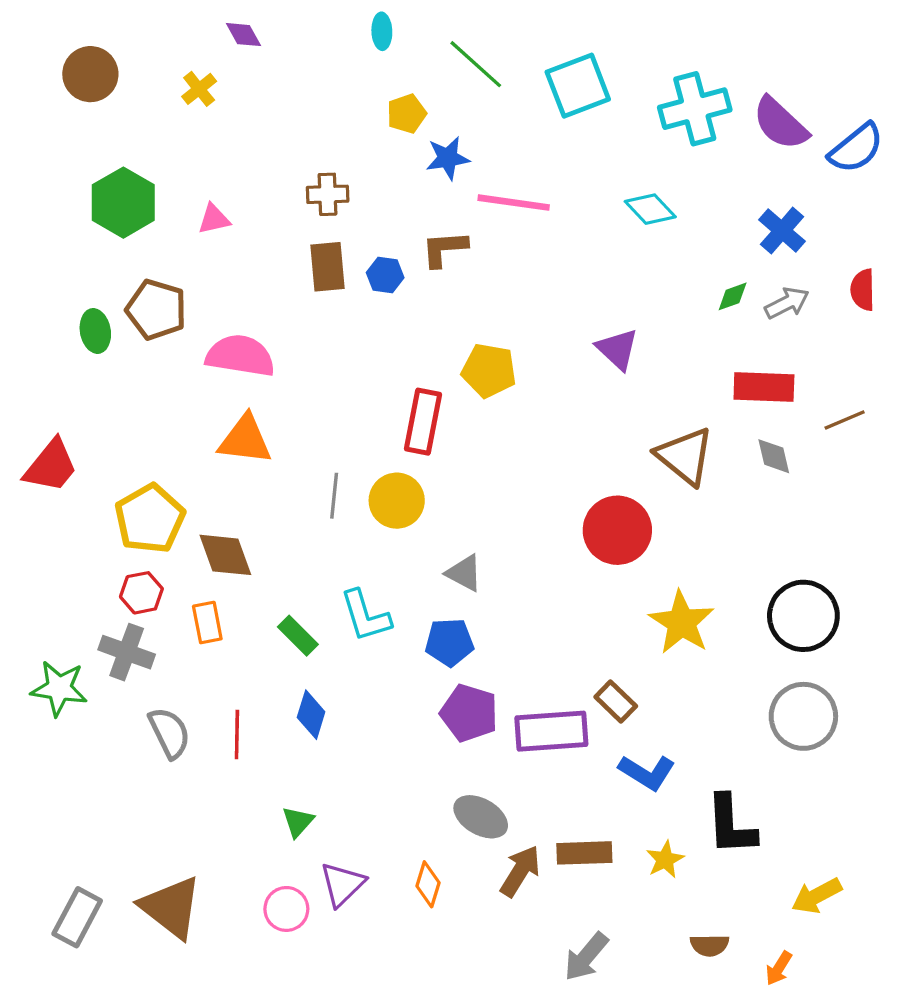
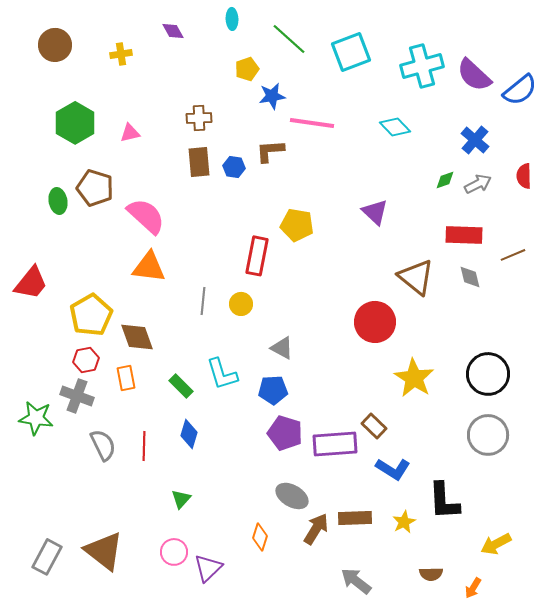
purple diamond: (244, 35) -> (173, 31), moved
yellow cross: (199, 89) -> (121, 54), turned 30
pink semicircle: (240, 356) -> (146, 216), turned 33
yellow circle: (397, 501) -> (241, 304), size x0.7
purple triangle: (342, 884) -> (208, 568), moved
gray arrow: (586, 957) -> (356, 581), turned 88

